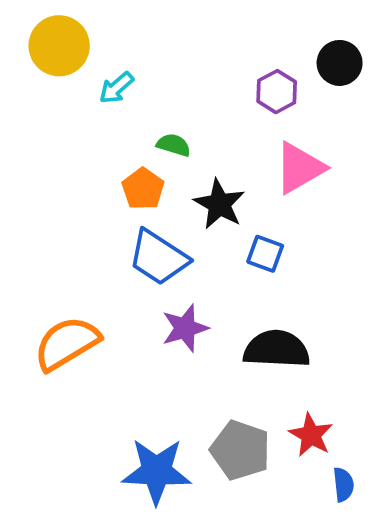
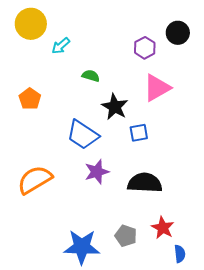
orange pentagon: (143, 189) -> (30, 99), moved
blue square: (265, 254) -> (139, 133), turned -30
gray pentagon: (240, 450) -> (126, 236), size x0.7

